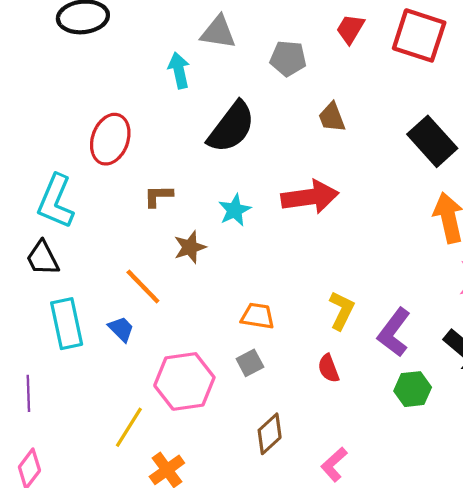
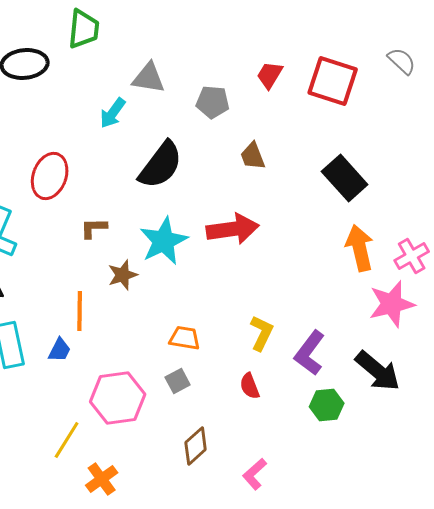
cyan arrow: (179, 70) -> (113, 113), turned -132
cyan star: (235, 210) -> (164, 241), size x1.6
orange line: (143, 286) -> (80, 311), turned 45
blue trapezoid: (121, 329) -> (60, 350), turned 72

